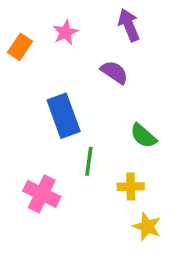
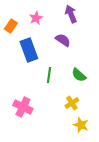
blue rectangle: (64, 116) -> (29, 50), moved
green line: (89, 161) -> (49, 75), moved
yellow cross: (131, 187) -> (72, 103), turned -32

